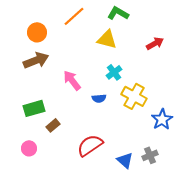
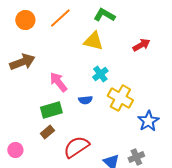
orange circle: (37, 32) -> (25, 20), moved
green rectangle: (34, 108) -> (51, 110), moved
brown rectangle: (53, 125) -> (47, 132), moved

